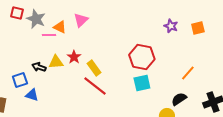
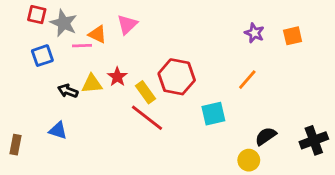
red hexagon: (142, 57) -> (177, 77), moved
orange line: (188, 73) -> (247, 80), moved
blue square: (20, 80) -> (42, 56), moved

